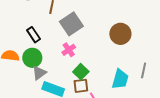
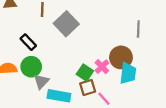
brown circle: (120, 34) -> (121, 57), moved
pink cross: (69, 50) -> (102, 67), moved
gray line: (144, 70) -> (138, 29), moved

